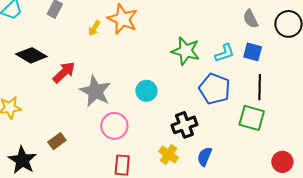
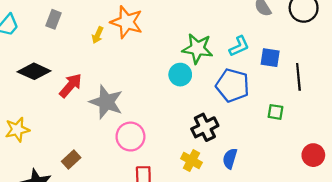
blue square: (253, 52) -> (270, 58), moved
black line: (260, 87) -> (298, 77), moved
cyan circle: (146, 91) -> (180, 75), moved
green square: (252, 118) -> (276, 112), size x0.6

